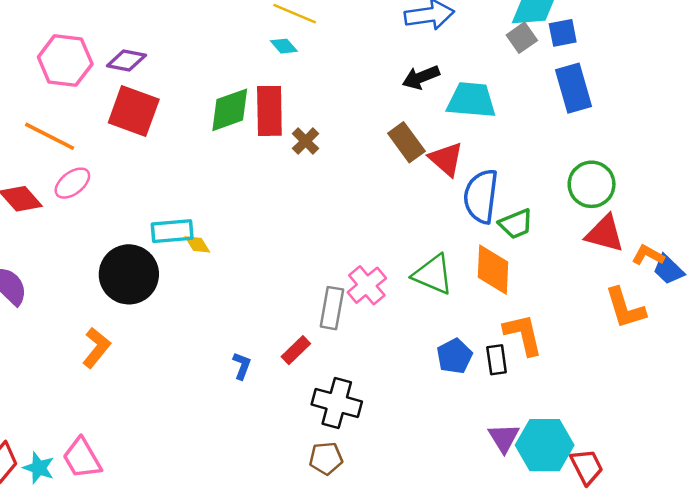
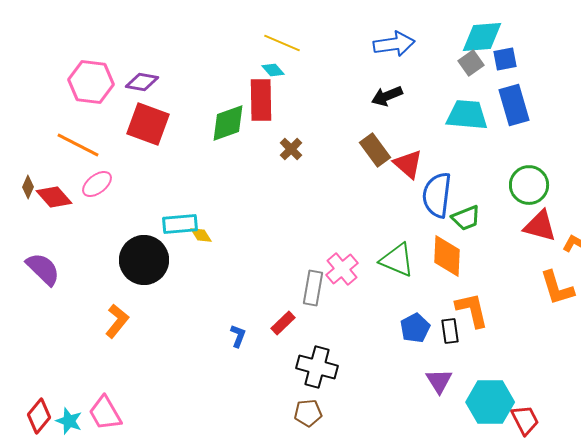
cyan trapezoid: (471, 100) -> (467, 115), moved
red rectangle: (269, 111) -> (261, 100), moved
purple triangle: (504, 438) -> (439, 381), moved

